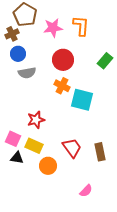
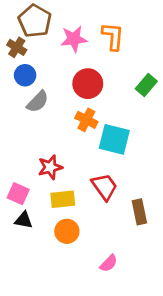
brown cross: (12, 34) -> (17, 47), turned -32
gray semicircle: (27, 73) -> (38, 102), turned -36
yellow rectangle: (34, 146) -> (63, 199), moved, turned -30
red trapezoid: (72, 148) -> (104, 187), moved
pink semicircle: (86, 191) -> (109, 263), moved

